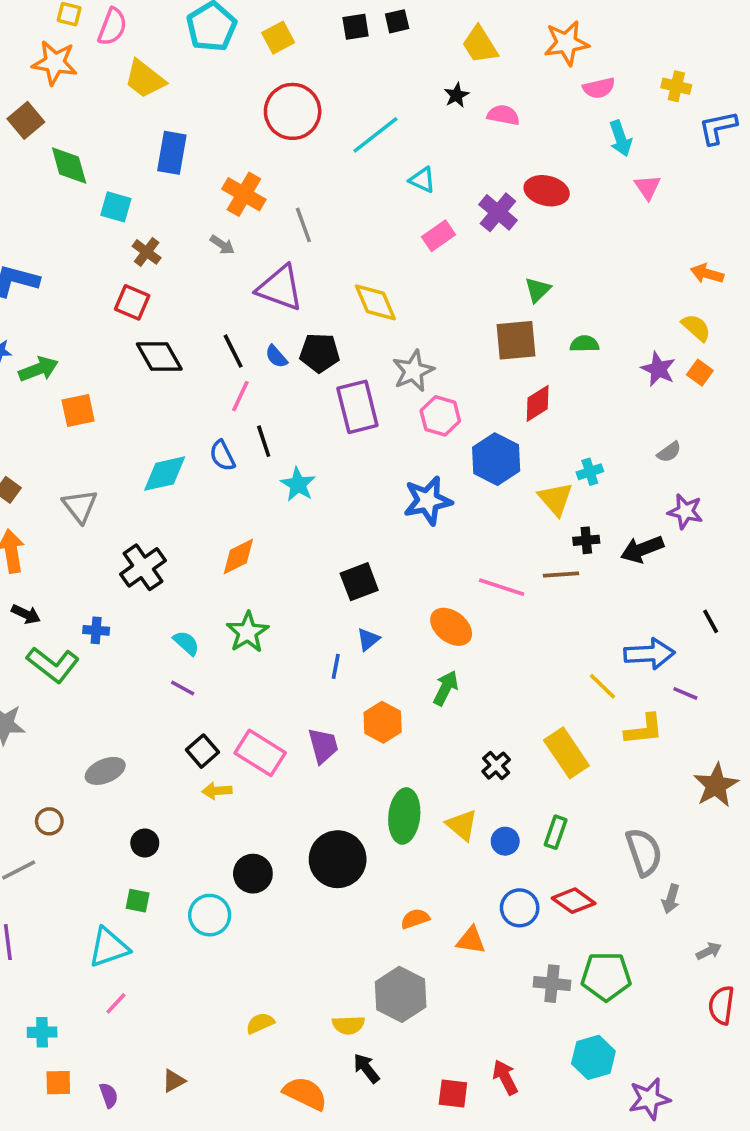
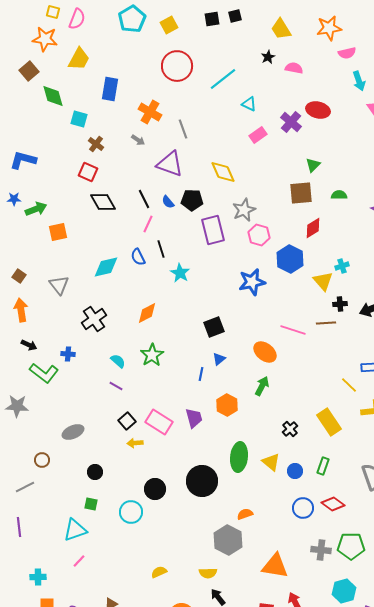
yellow trapezoid: (145, 79) -> (79, 59), moved, turned -100
orange triangle: (471, 940) -> (275, 566), moved, size x1.6
gray hexagon: (401, 994) -> (228, 540), moved

